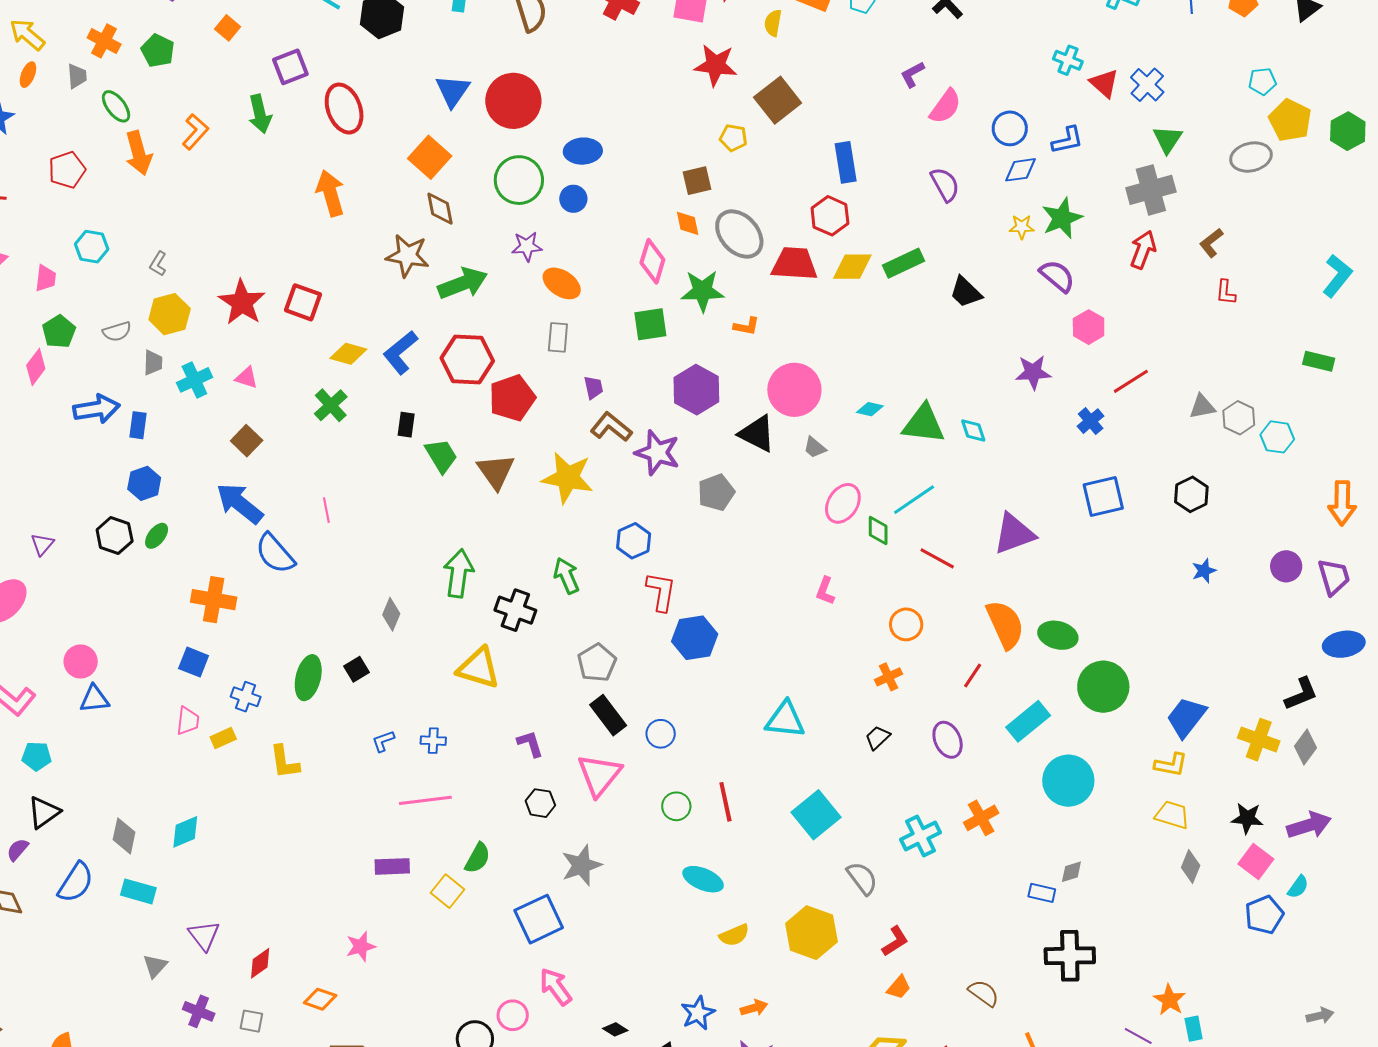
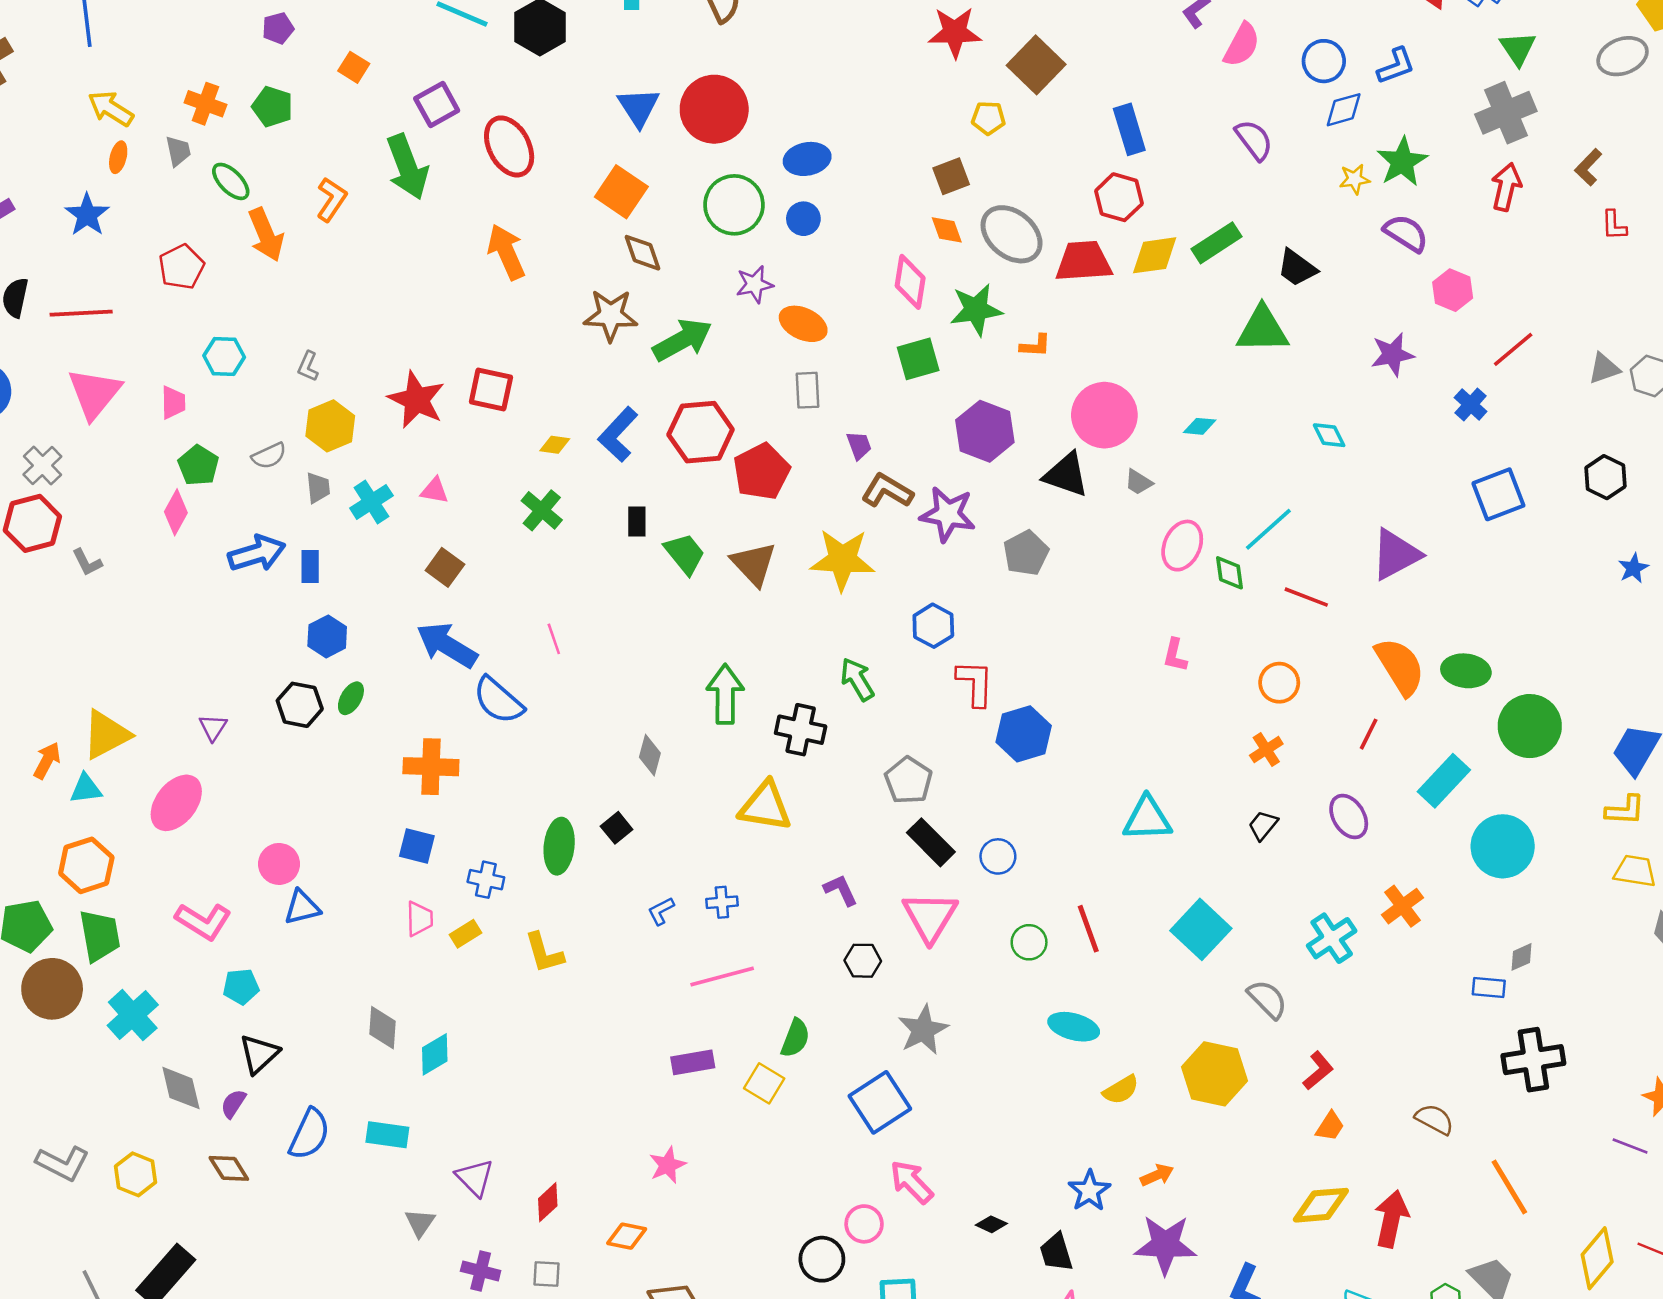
green arrow: (260, 114) -> (407, 167), size x1.4
yellow diamond: (348, 354) -> (555, 445), size x0.7
green triangle: (923, 424) -> (1262, 330), moved
gray diamond: (124, 836) -> (382, 1028), moved

